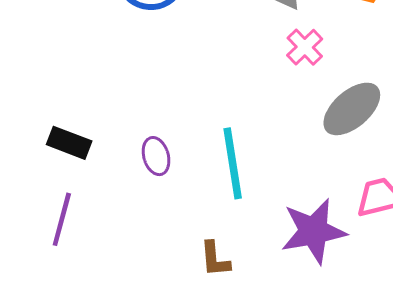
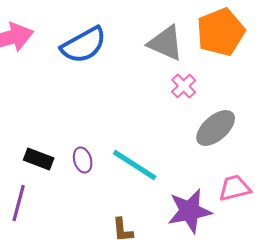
black rectangle: (69, 143) -> (39, 159), moved
cyan line: (233, 163) -> (135, 165), turned -48

